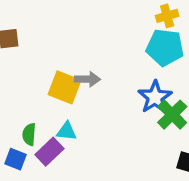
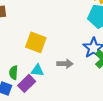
gray arrow: (87, 79) -> (65, 64), moved

